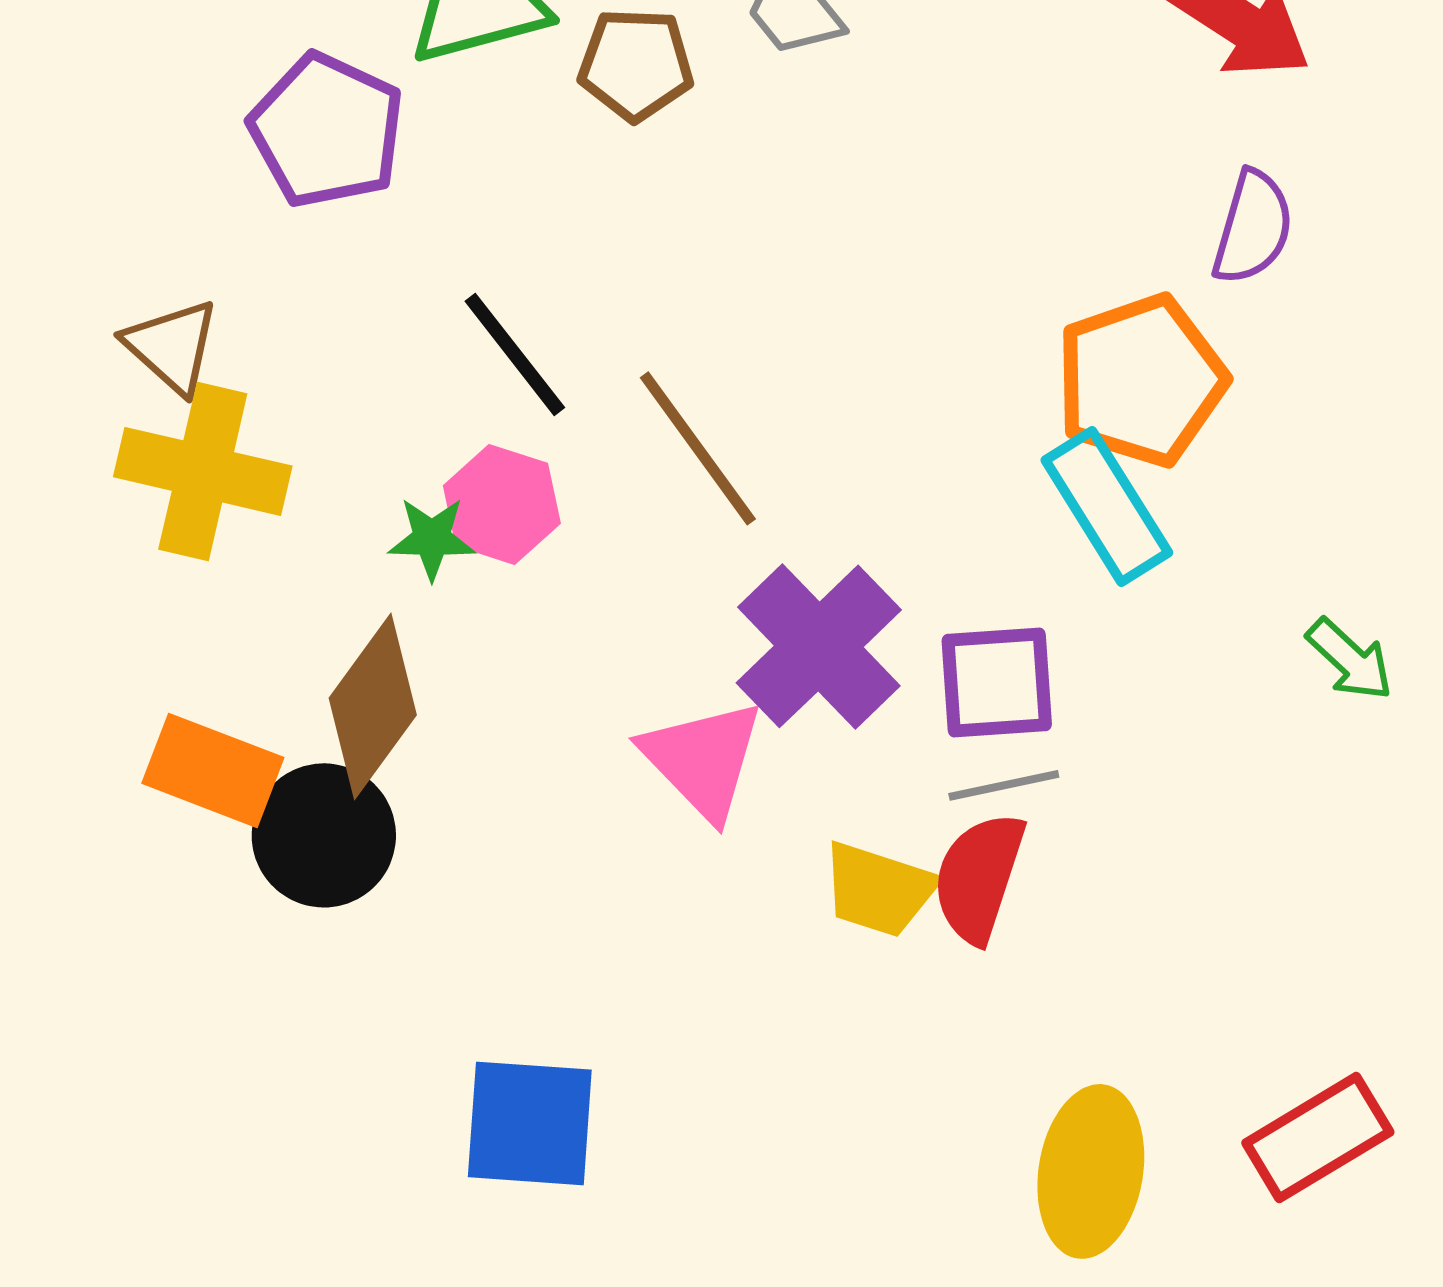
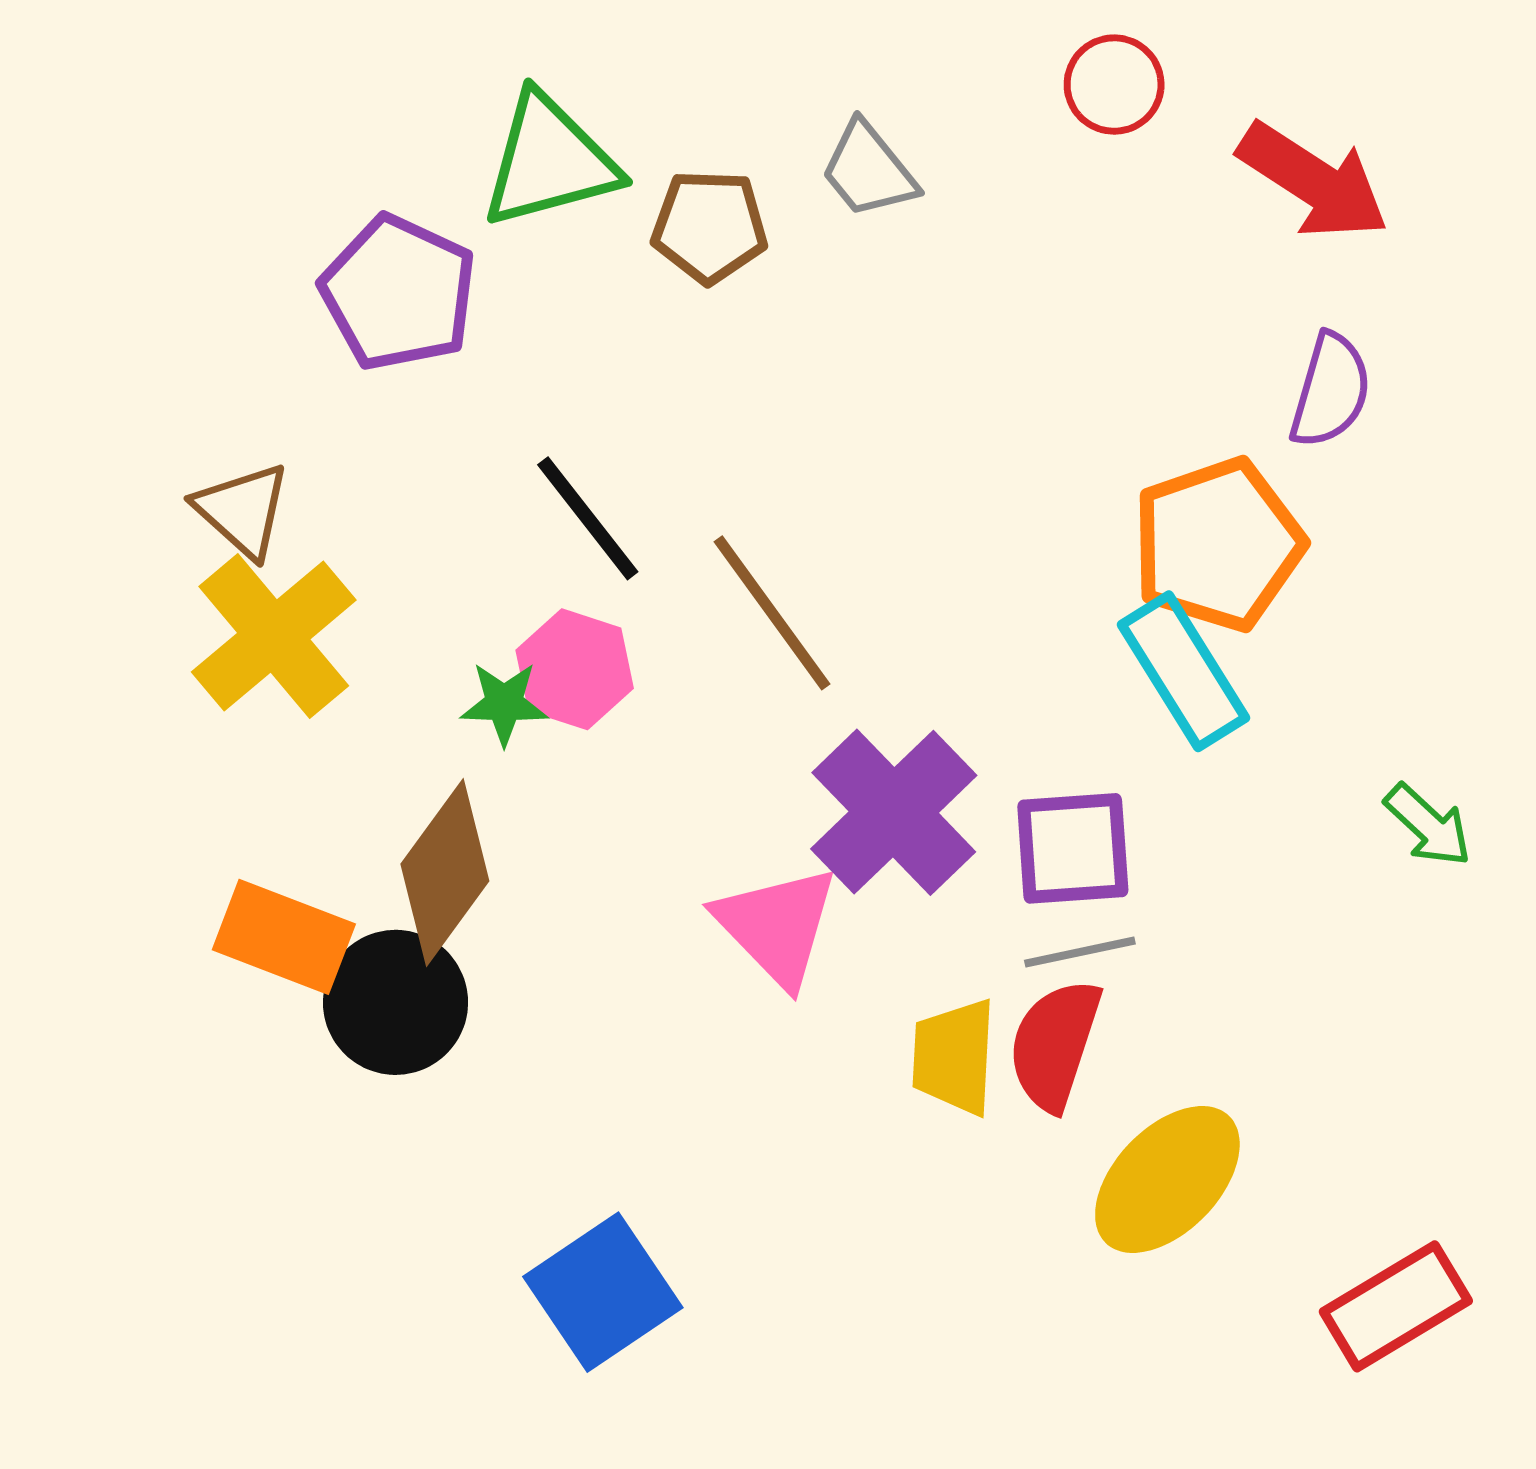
yellow cross: (203, 471) -> (274, 636), turned 37
yellow trapezoid: (879, 889) -> (954, 1057), turned 75
blue square: (530, 1123) -> (603, 1292), turned -38
yellow ellipse: (1091, 1171) -> (1167, 1179), moved, turned 35

